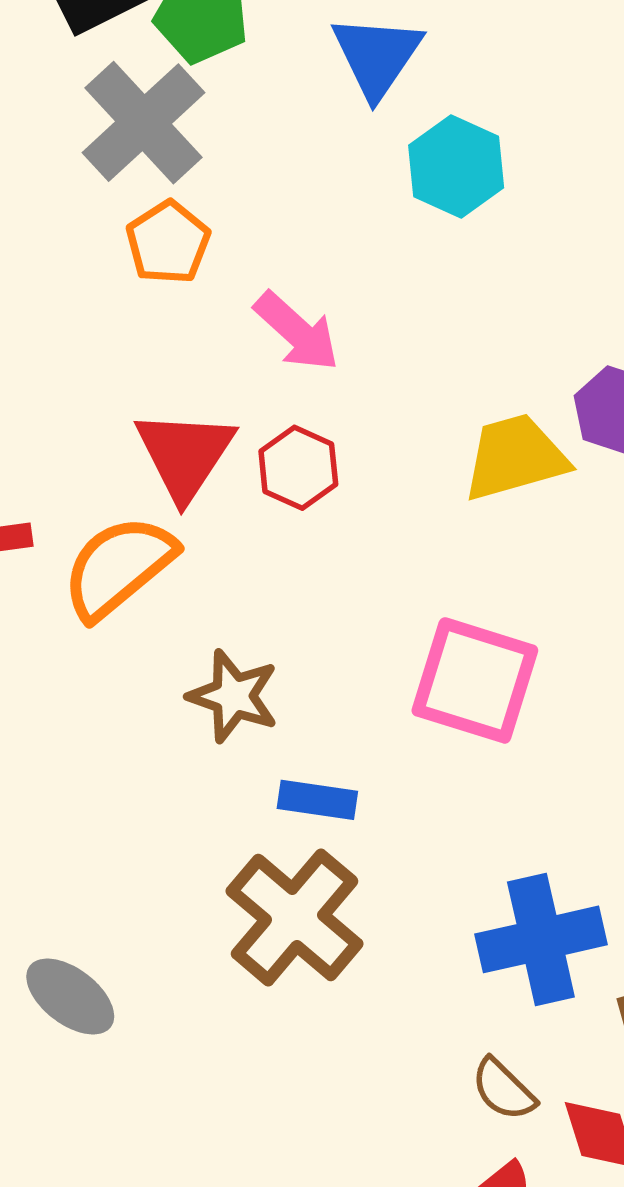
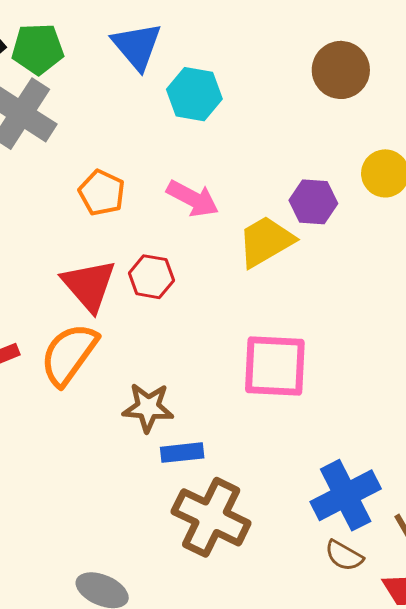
orange pentagon: (168, 242) -> (102, 193), moved
pink arrow: (297, 332) -> (193, 199), moved
blue rectangle: (317, 800) -> (182, 453), moved
brown semicircle: (503, 1090) -> (344, 556), moved

